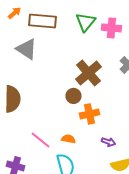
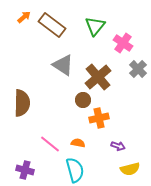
brown rectangle: (42, 21) -> (52, 25), turned 32
pink cross: (111, 28) -> (123, 43), moved, turned 30
gray triangle: (26, 49) -> (63, 65), moved

